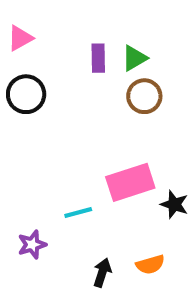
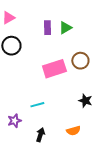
brown circle: (144, 96) -> (80, 61), moved
pink rectangle: (130, 182) -> (54, 69), moved
black arrow: (102, 273) -> (40, 135), moved

